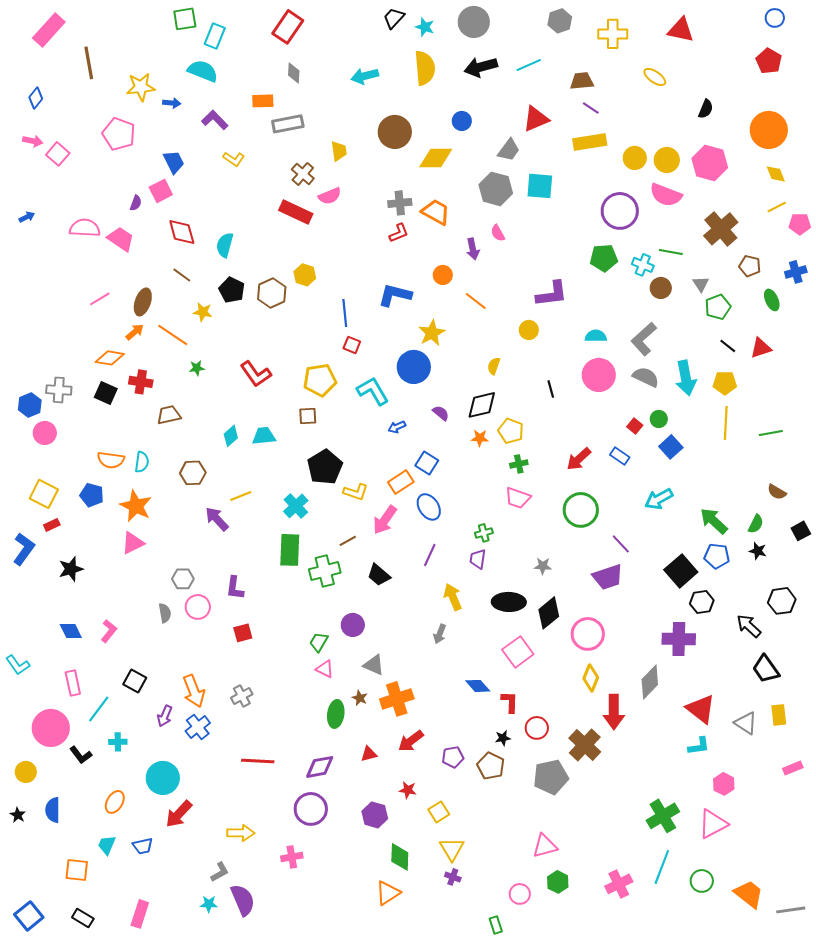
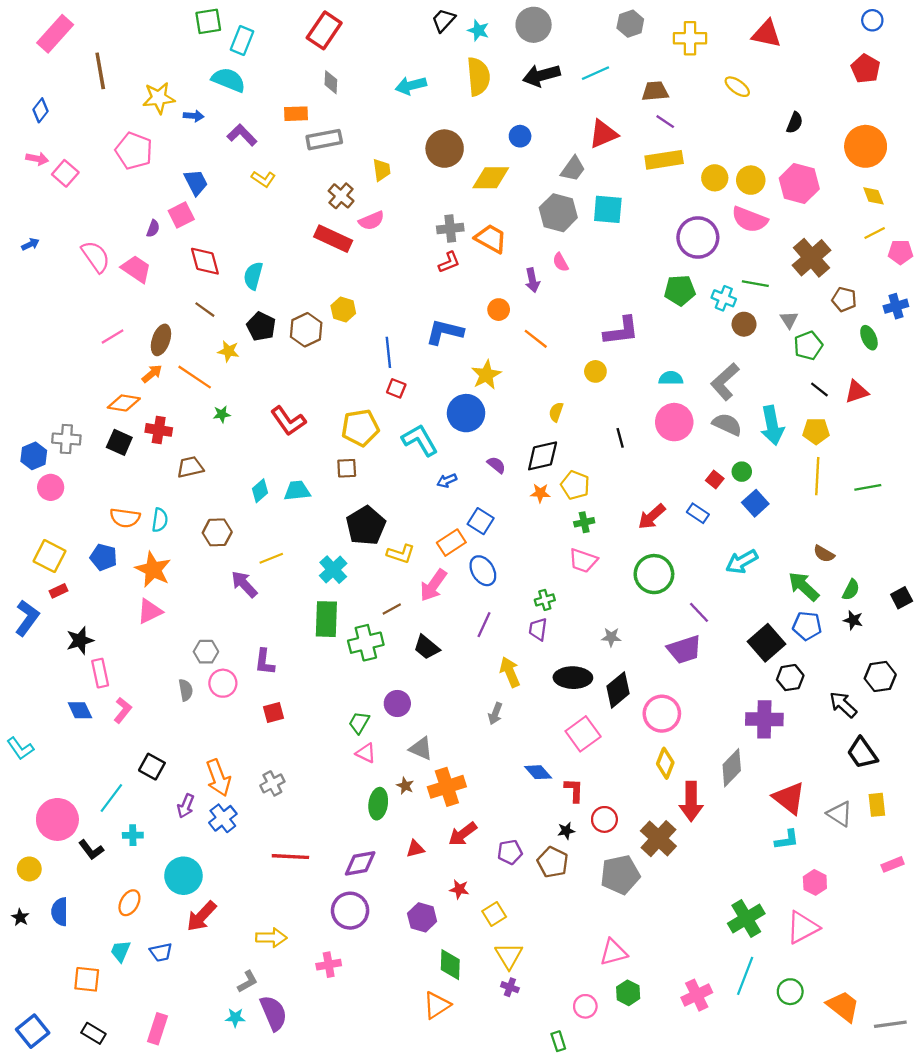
pink semicircle: (85, 228) -> (96, 257), turned 52
brown semicircle: (777, 492) -> (824, 554), moved
pink rectangle: (73, 683) -> (100, 673), moved

